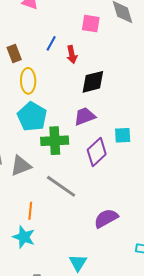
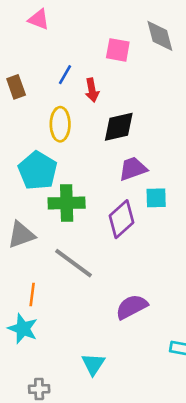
yellow ellipse: (28, 81) -> (60, 124), moved
purple trapezoid: (85, 116) -> (133, 169), moved

